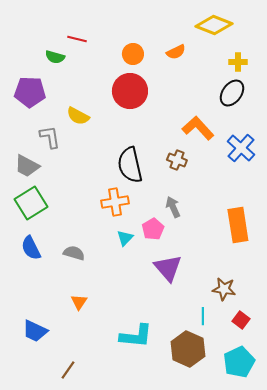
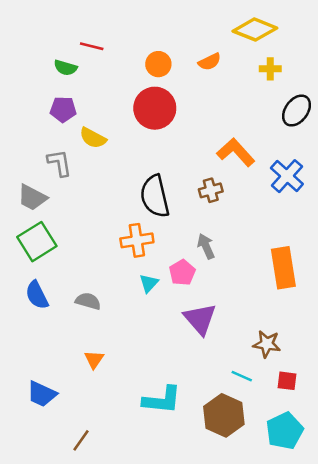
yellow cross: (238, 62) -> (270, 69), moved
purple pentagon: (30, 92) -> (63, 109), moved, size x0.7
black ellipse: (232, 93) -> (297, 111), moved
brown cross: (177, 160) -> (211, 190), turned -36
cyan line: (203, 316) -> (242, 376), turned -66
red square: (241, 320) -> (287, 381), turned -30

